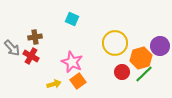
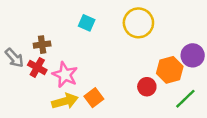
yellow circle: (115, 43) -> (138, 23), moved
pink star: (72, 62) -> (65, 75), moved
green line: (144, 74) -> (185, 99), moved
yellow arrow: (54, 84) -> (65, 101), size x1.5

